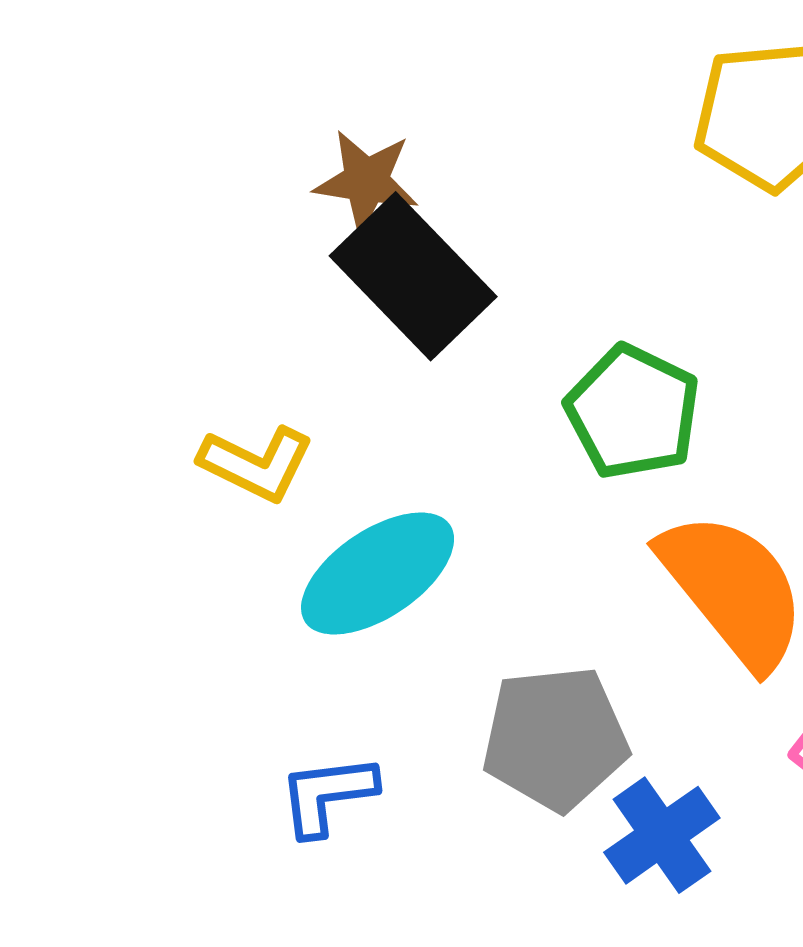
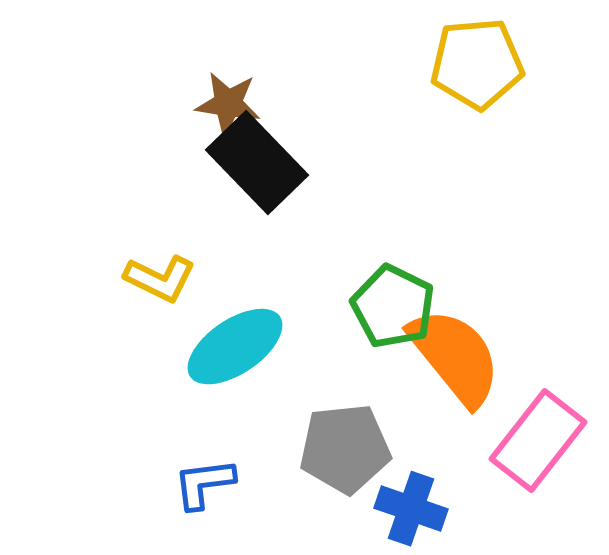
green pentagon: (633, 412) -> (393, 307), moved
blue cross: (662, 835) -> (411, 509), turned -36

